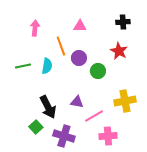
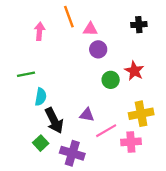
orange line: (61, 46) -> (69, 17), moved
red star: (119, 51) -> (134, 71), moved
purple circle: (79, 58) -> (98, 49), moved
cyan semicircle: (47, 66) -> (41, 97), moved
pink cross: (108, 136) -> (131, 142), moved

